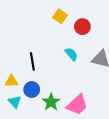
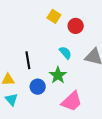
blue circle: (32, 90) -> (38, 87), moved
green star: (51, 102) -> (58, 75), moved

